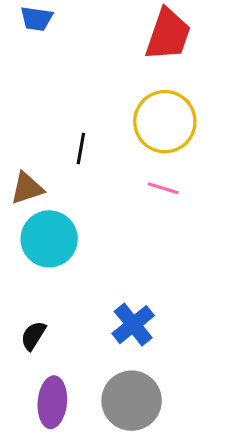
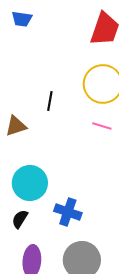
cyan circle: (49, 239) -> (30, 183), moved
blue cross: (133, 325) -> (68, 212), moved, turned -32

